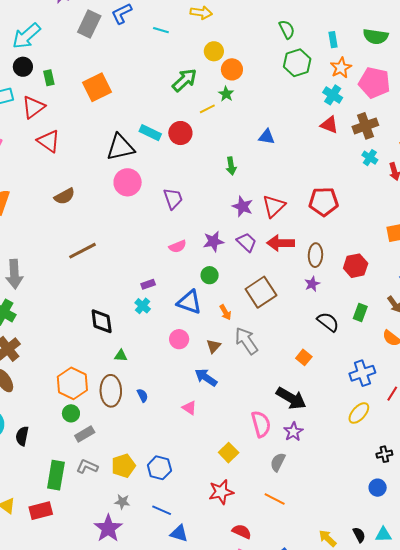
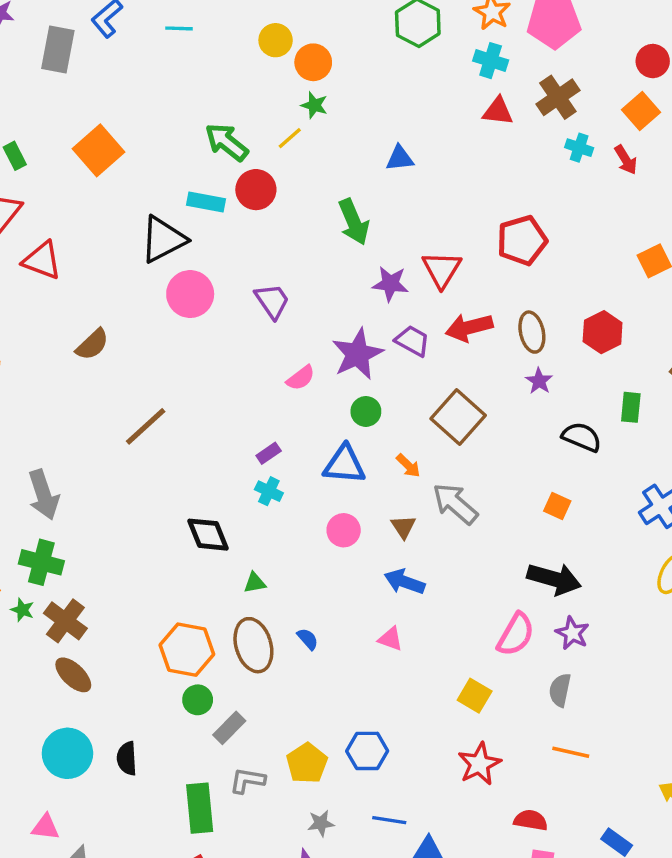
green arrow: (184, 80) -> (227, 142), moved, turned -84
green arrow: (231, 166) -> (354, 222), size x1.5
purple star: (213, 241) -> (358, 354), size x1.4
pink semicircle: (261, 424) -> (516, 634), turned 60

